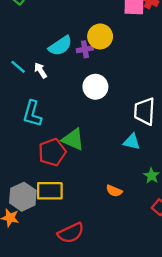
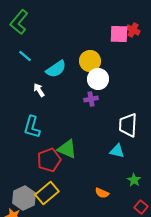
purple cross: (85, 49) -> (91, 99), moved
cyan line: (18, 67) -> (25, 56), moved
white circle: (95, 87) -> (98, 79), moved
yellow rectangle: (50, 191) -> (47, 193), turned -40

